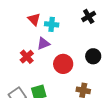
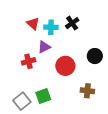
black cross: (89, 16) -> (72, 23), moved
red cross: (27, 57) -> (29, 61), turned 32

